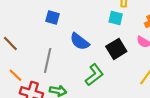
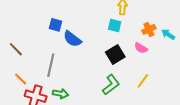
blue semicircle: (80, 41) -> (72, 39), moved
green L-shape: (94, 75) -> (111, 85), moved

